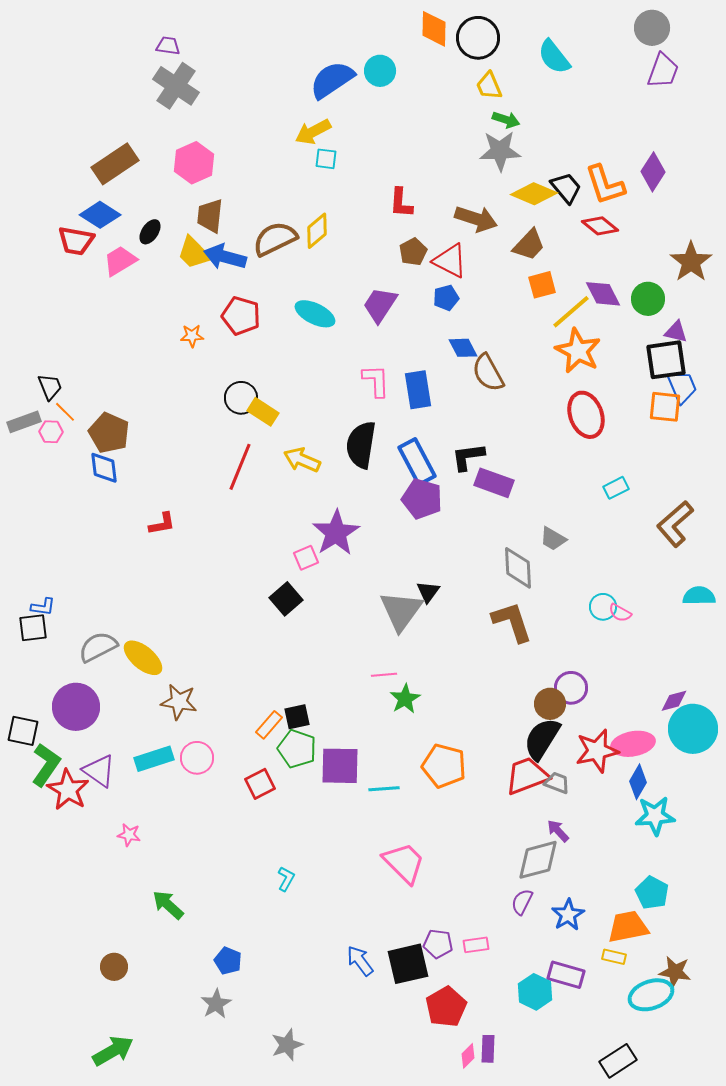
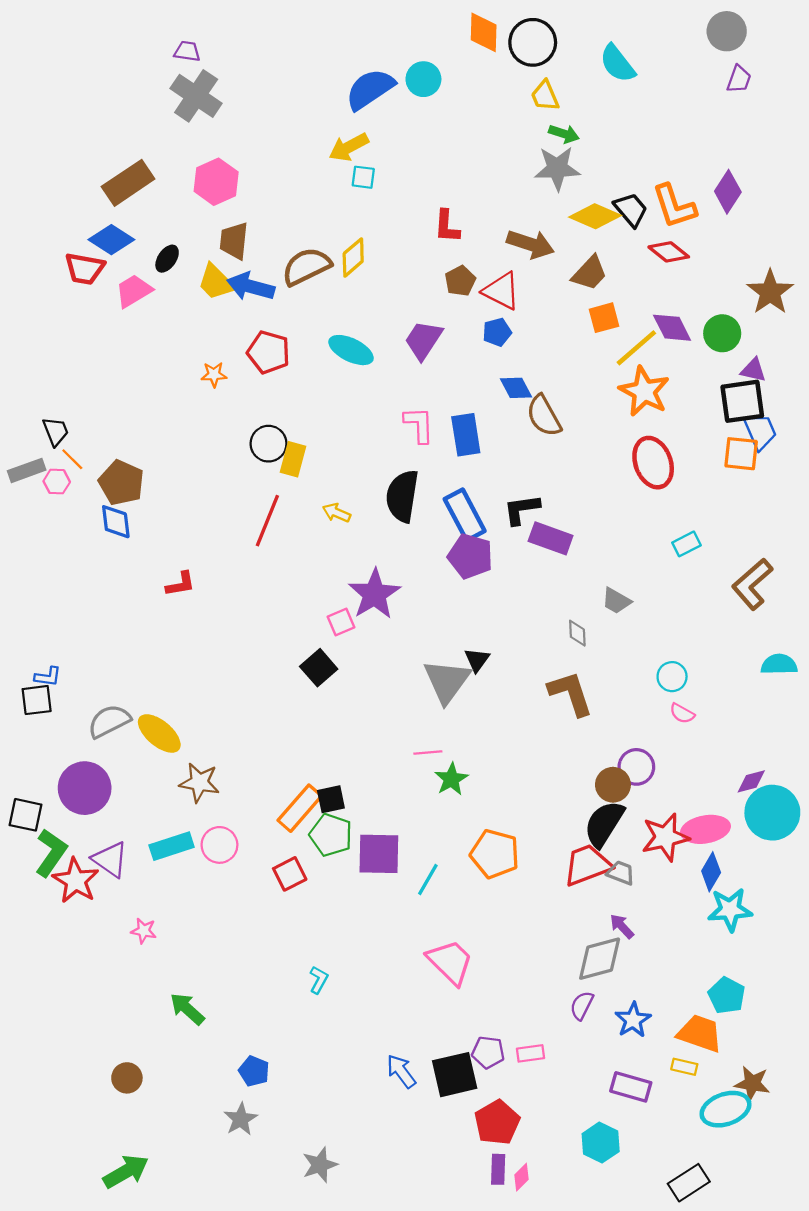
purple trapezoid: (663, 71) -> (739, 79), size x0.7
yellow rectangle: (263, 412) -> (293, 459), turned 72
yellow arrow: (302, 460) -> (337, 513), size x0.7
gray diamond: (518, 568) -> (577, 633), size x0.6
pink semicircle: (620, 613) -> (682, 713), moved
orange rectangle: (269, 725) -> (300, 808), size x1.5
cyan line: (384, 789) -> (428, 879), turned -56
orange trapezoid: (628, 927) -> (700, 1033), turned 30
cyan hexagon: (535, 992) -> (601, 1143), moved
purple rectangle: (488, 1049) -> (498, 1169), moved

